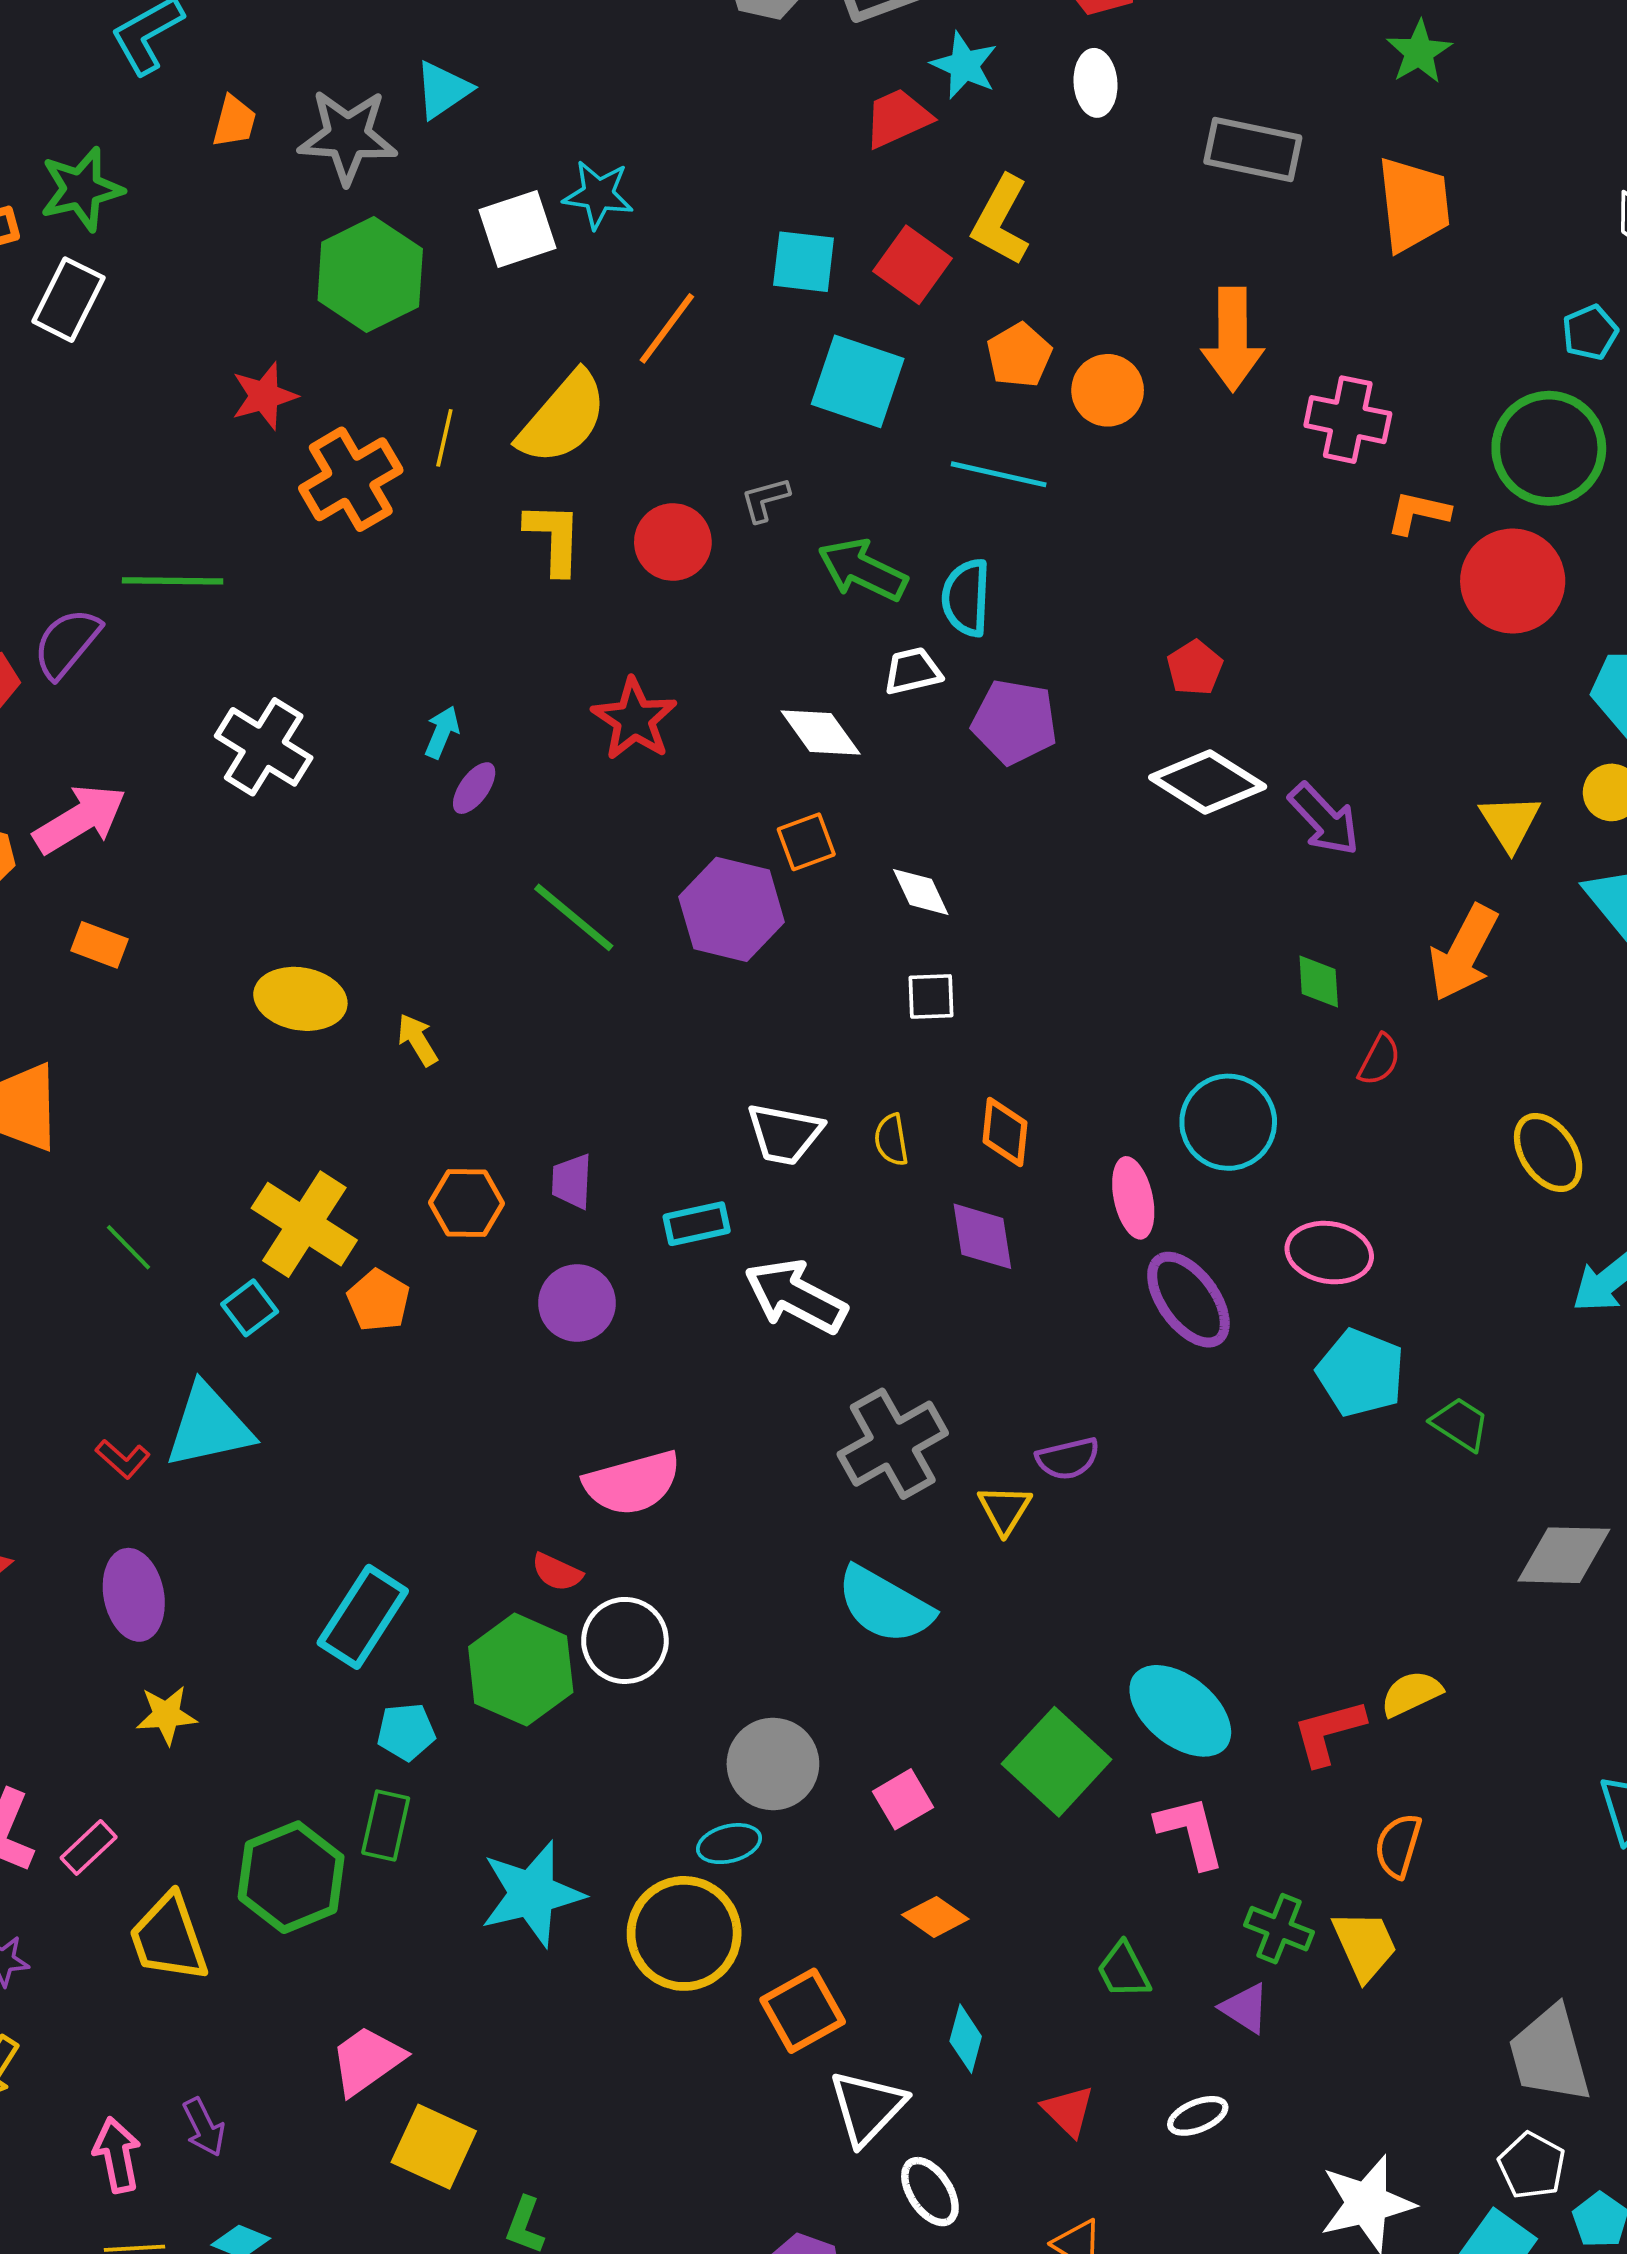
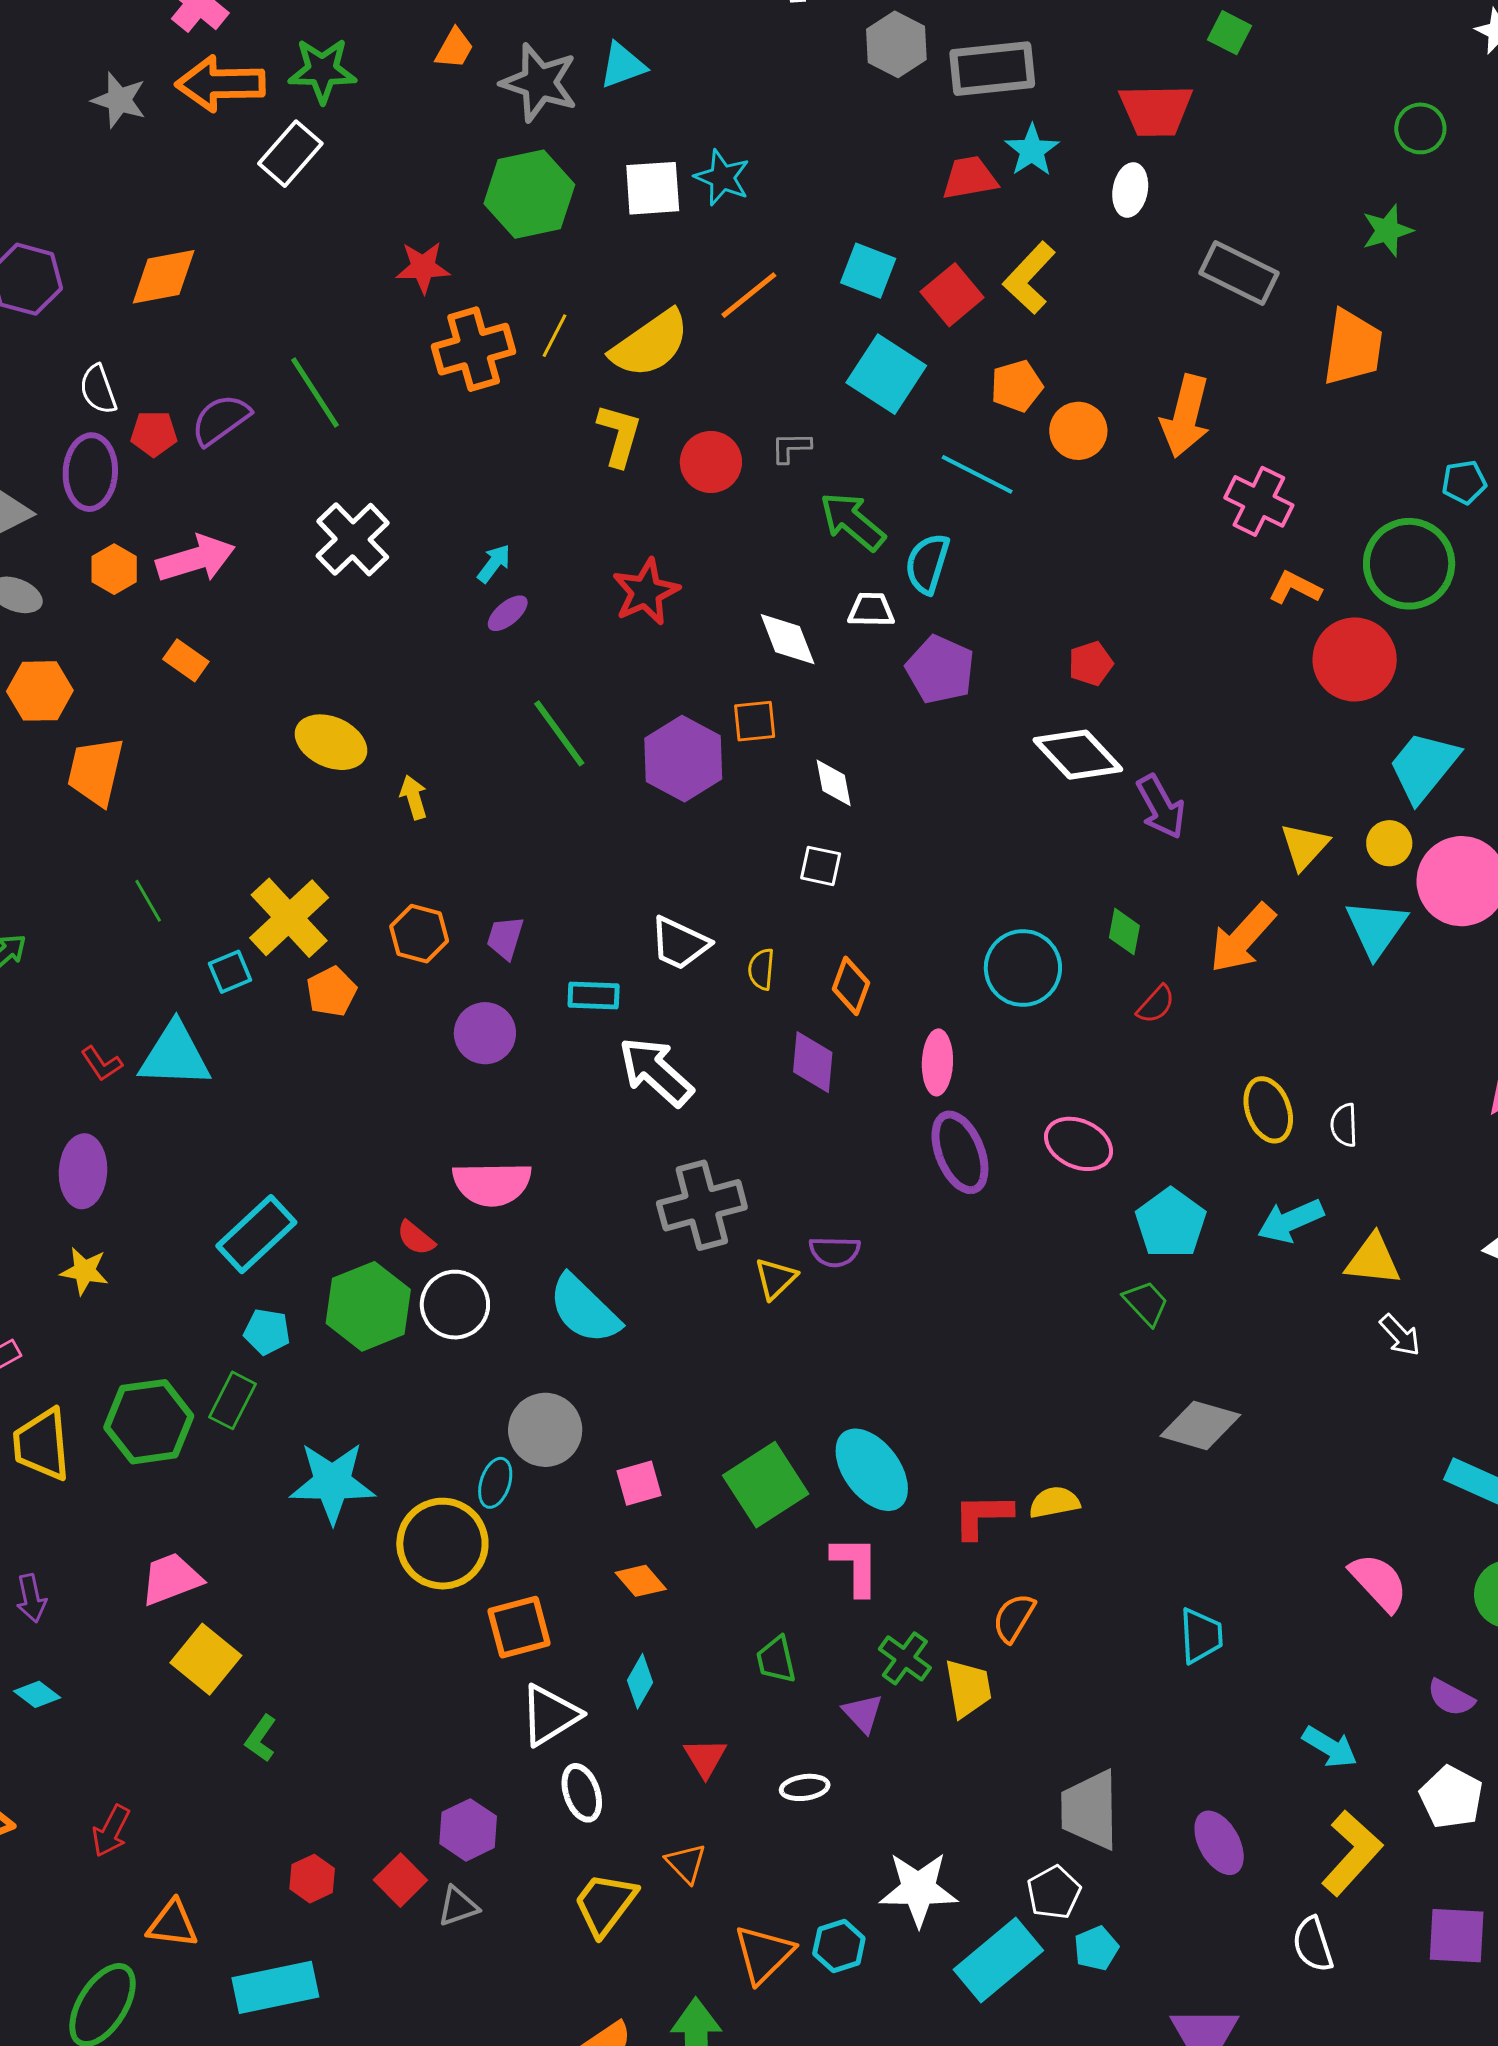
green line: (173, 581) -> (315, 393), turned 42
cyan circle: (1228, 1122) -> (1023, 968), moved
cyan pentagon: (1361, 1373) -> (1171, 1223), moved
cyan semicircle: (885, 1605) -> (584, 1309), moved
cyan ellipse: (729, 1844) -> (495, 1483), turned -72

